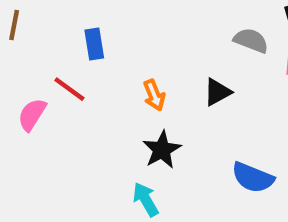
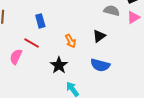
black star: (162, 150) -> (59, 65), moved
blue semicircle: (253, 178) -> (100, 65), moved

